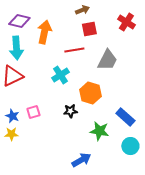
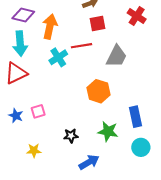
cyan cross: (60, 75) -> (58, 57), moved
black star: (70, 111) -> (71, 136), moved
blue rectangle: (125, 117) -> (136, 117), turned 36
yellow star: (11, 134) -> (34, 151), moved

